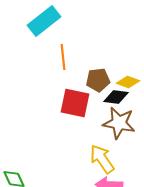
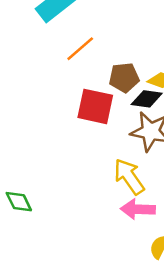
orange line: (63, 57) -> (80, 49), turned 55

